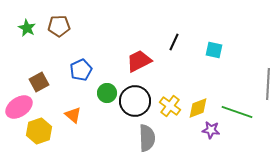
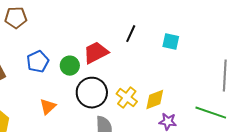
green circle: (107, 93) -> (70, 66), moved
green line: (237, 112) -> (211, 113), moved
orange triangle: (73, 115) -> (48, 107), moved, turned 36

